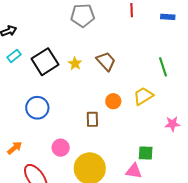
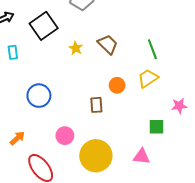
cyan rectangle: (14, 56) -> (13, 52), moved, turned -56
black square: (45, 62) -> (44, 26), moved
green line: (163, 67) -> (152, 49), moved
green square: (146, 153) -> (156, 127), moved

